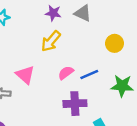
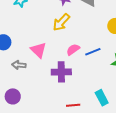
purple cross: (75, 104) -> (61, 72), moved

